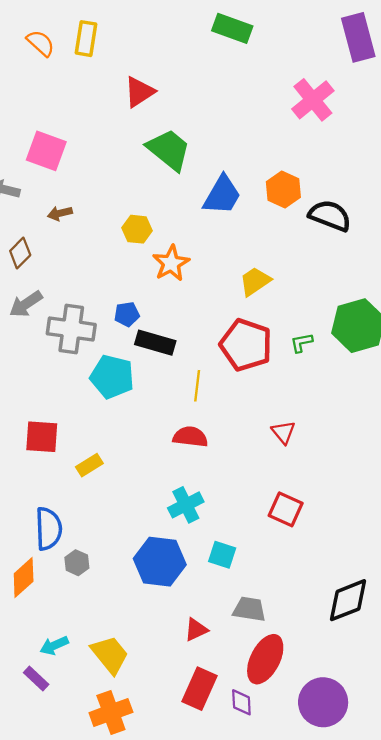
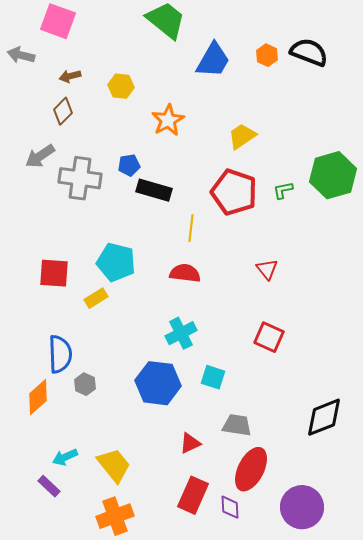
orange hexagon: (283, 189) -> (267, 55), size x0.7
black semicircle: (330, 216) -> (309, 52), moved
yellow hexagon: (137, 229) -> (121, 86), moved
brown diamond: (20, 253) -> (63, 111), moved
cyan pentagon: (112, 377) -> (116, 262), moved

